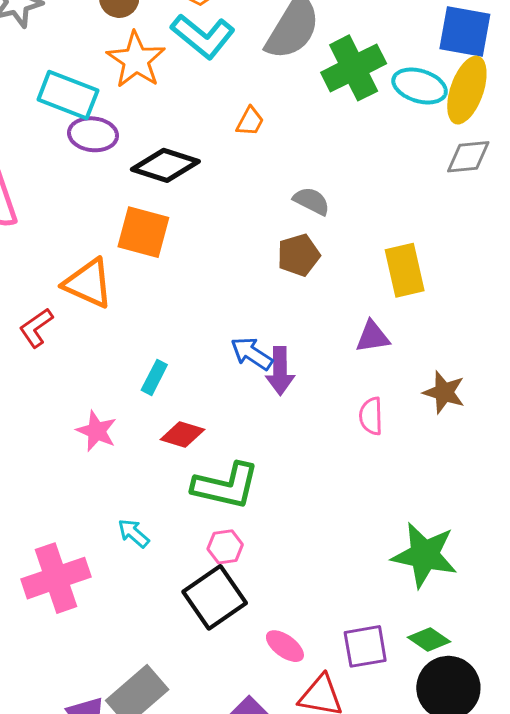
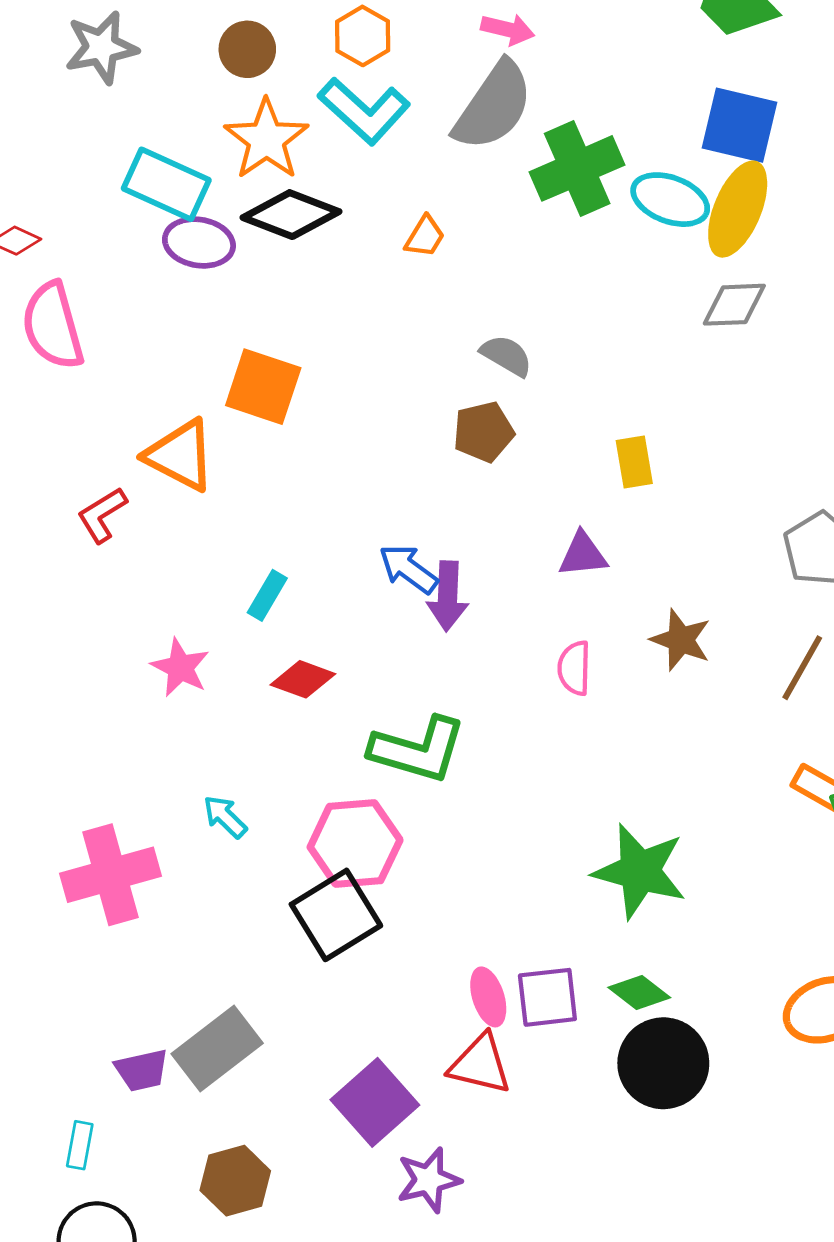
black diamond: (165, 165) -> (291, 215), moved
yellow rectangle: (405, 270) -> (634, 462), size x0.7
green L-shape: (226, 486) -> (418, 750), moved
pink hexagon: (225, 547) -> (355, 844), size x1.8
pink ellipse: (285, 646) -> (488, 997), moved, turned 33

